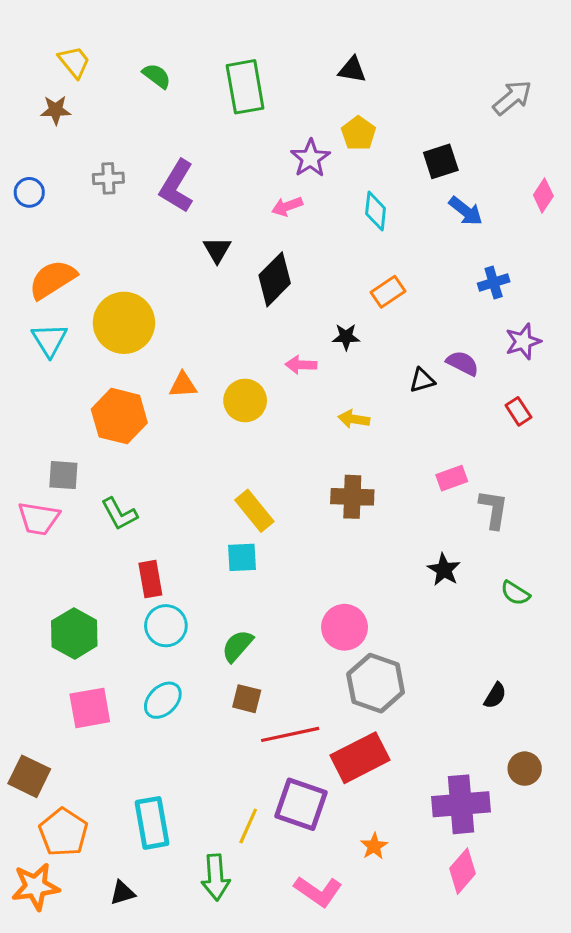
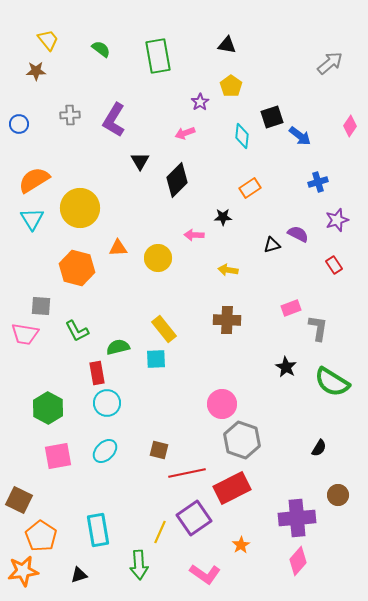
purple star: (310, 158) -> (200, 102), size x0.7
black square: (441, 161) -> (272, 117), moved
green semicircle: (515, 593) -> (332, 382), size x1.8
green semicircle: (237, 646) -> (118, 347), moved, turned 35
purple square: (301, 804) -> (194, 518), turned 36

